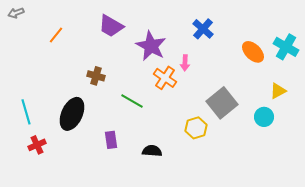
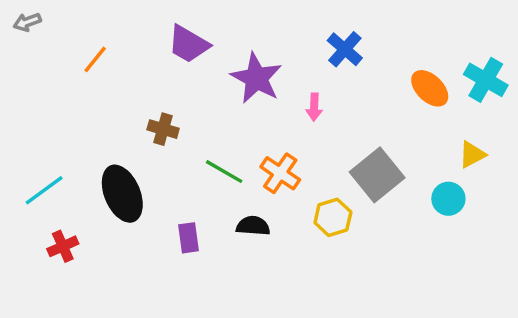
orange cross: (165, 78) -> (280, 173), moved
cyan line: (26, 112) -> (44, 190), turned 70
black ellipse: (72, 114) -> (122, 194), turned -48
black semicircle: (152, 151) -> (253, 226), moved

